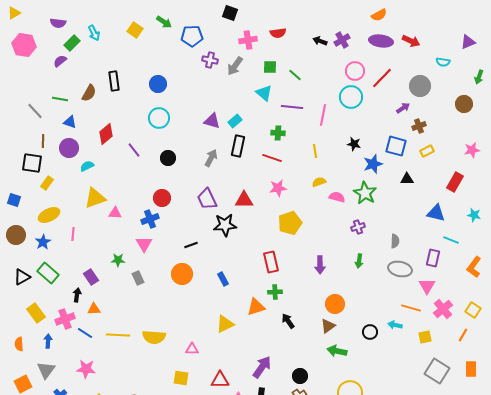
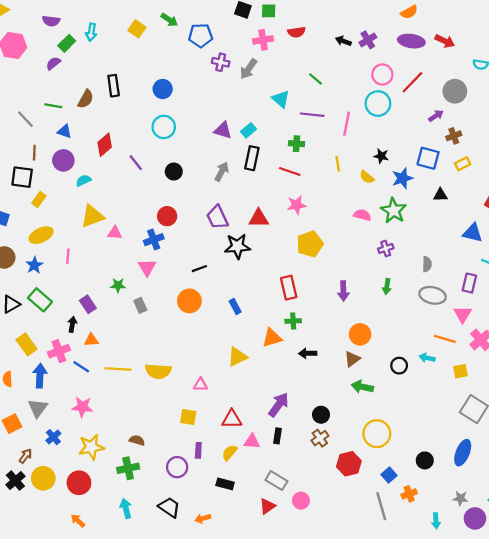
cyan arrow: (94, 33) -> (91, 32), turned 35
green square: (270, 67) -> (269, 11), moved
yellow semicircle: (319, 182) -> (367, 177), moved, turned -120
black arrow: (288, 321) -> (308, 353), turned -56
blue arrow: (48, 341) -> (40, 376), size x1.5

